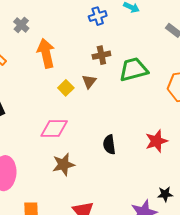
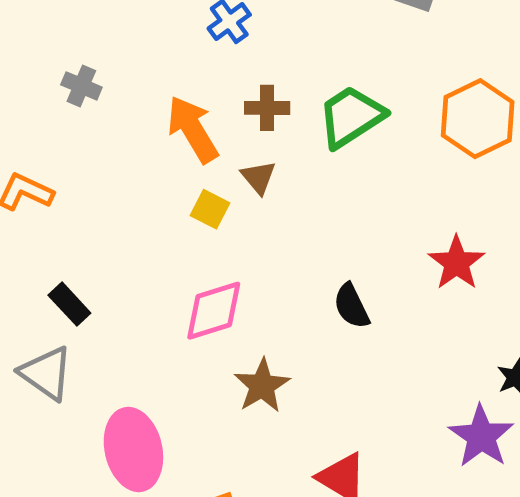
gray cross: (21, 25) -> (81, 86), moved
orange arrow: (46, 53) -> (193, 129), moved
brown cross: (101, 55) -> (267, 108), turned 30

